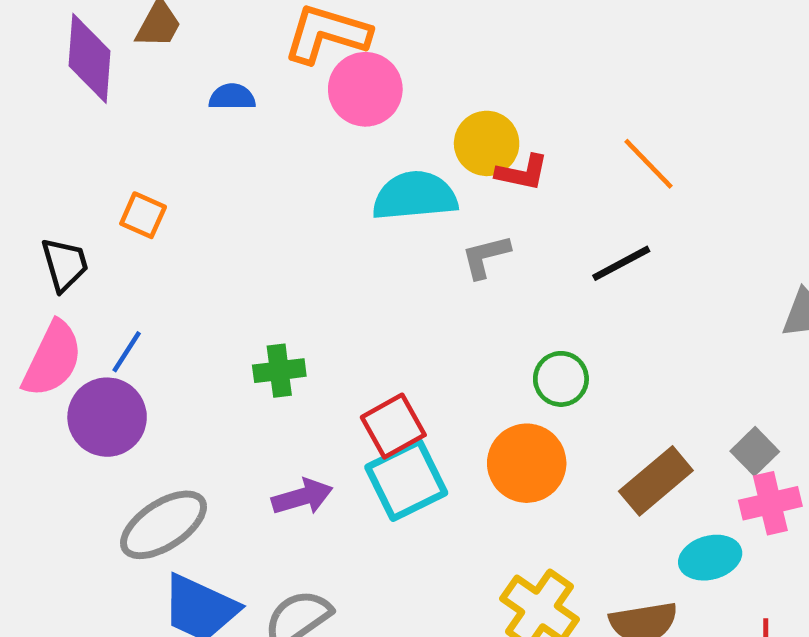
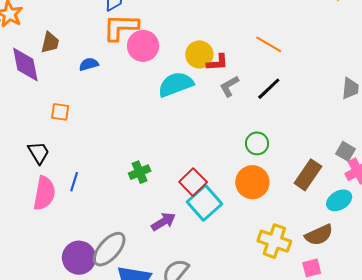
orange square: (143, 215) -> (60, 112), moved
gray L-shape: (486, 256) -> (229, 86), moved
purple circle: (107, 417) -> (79, 258), moved

